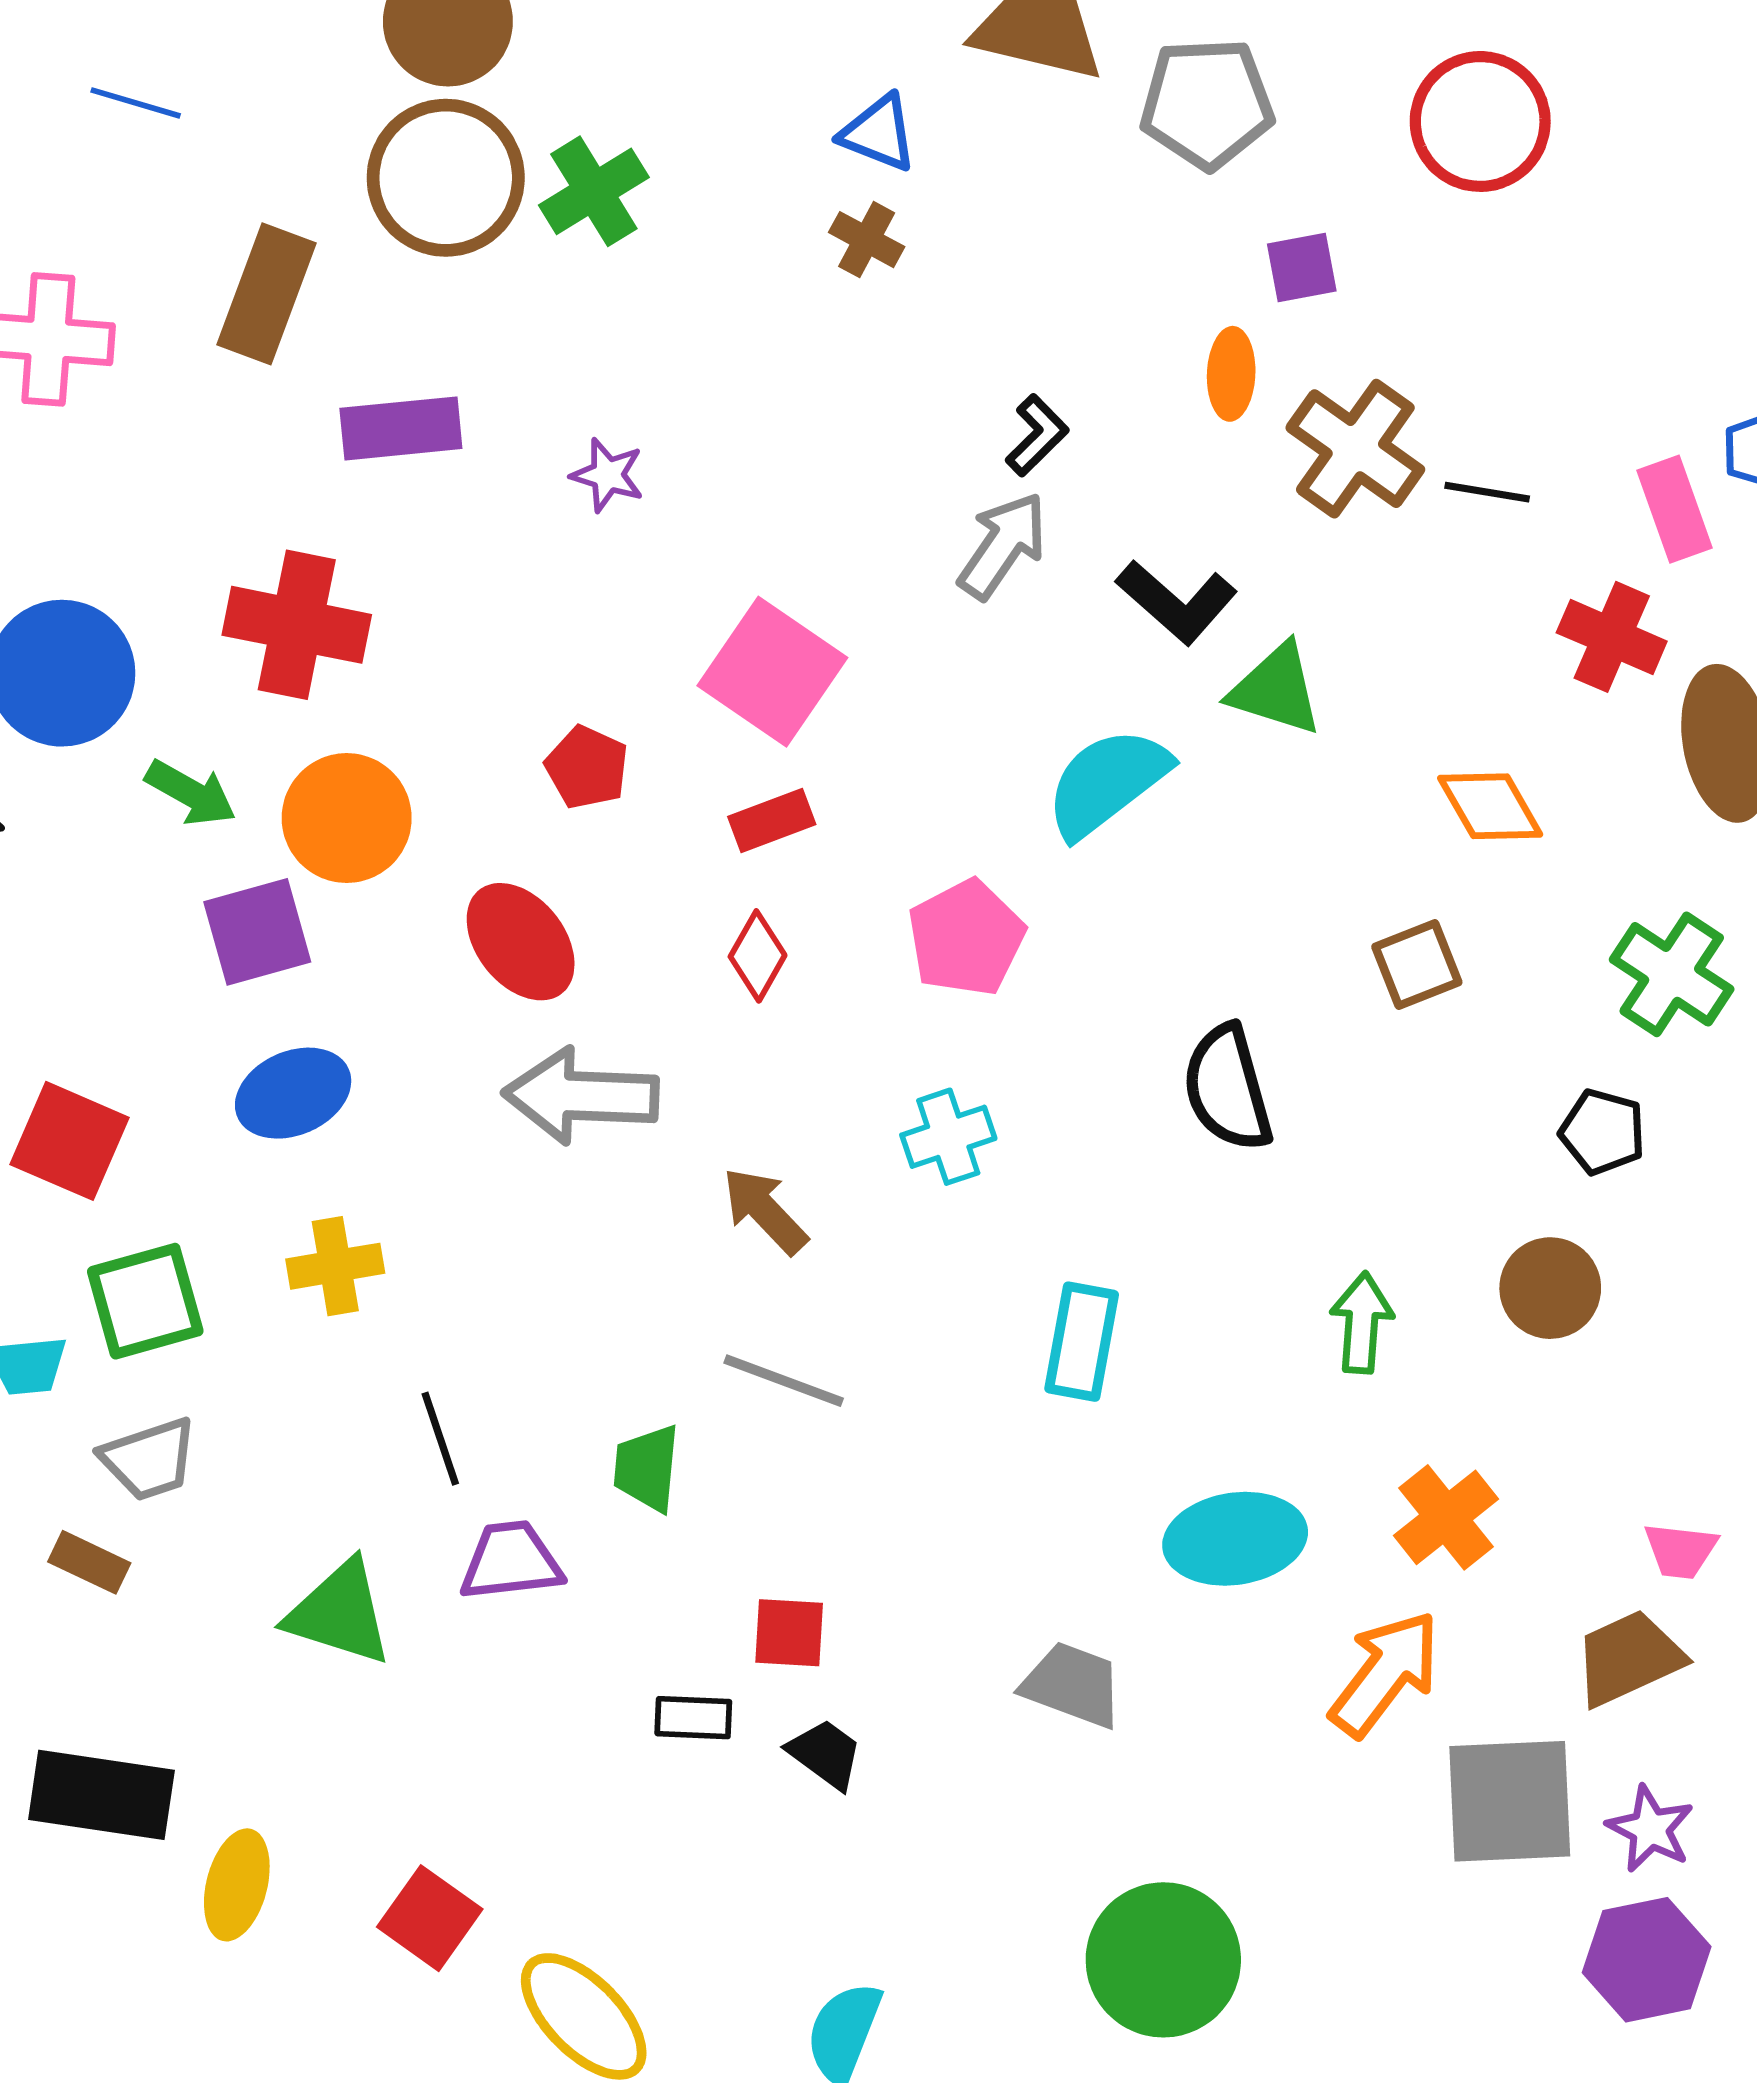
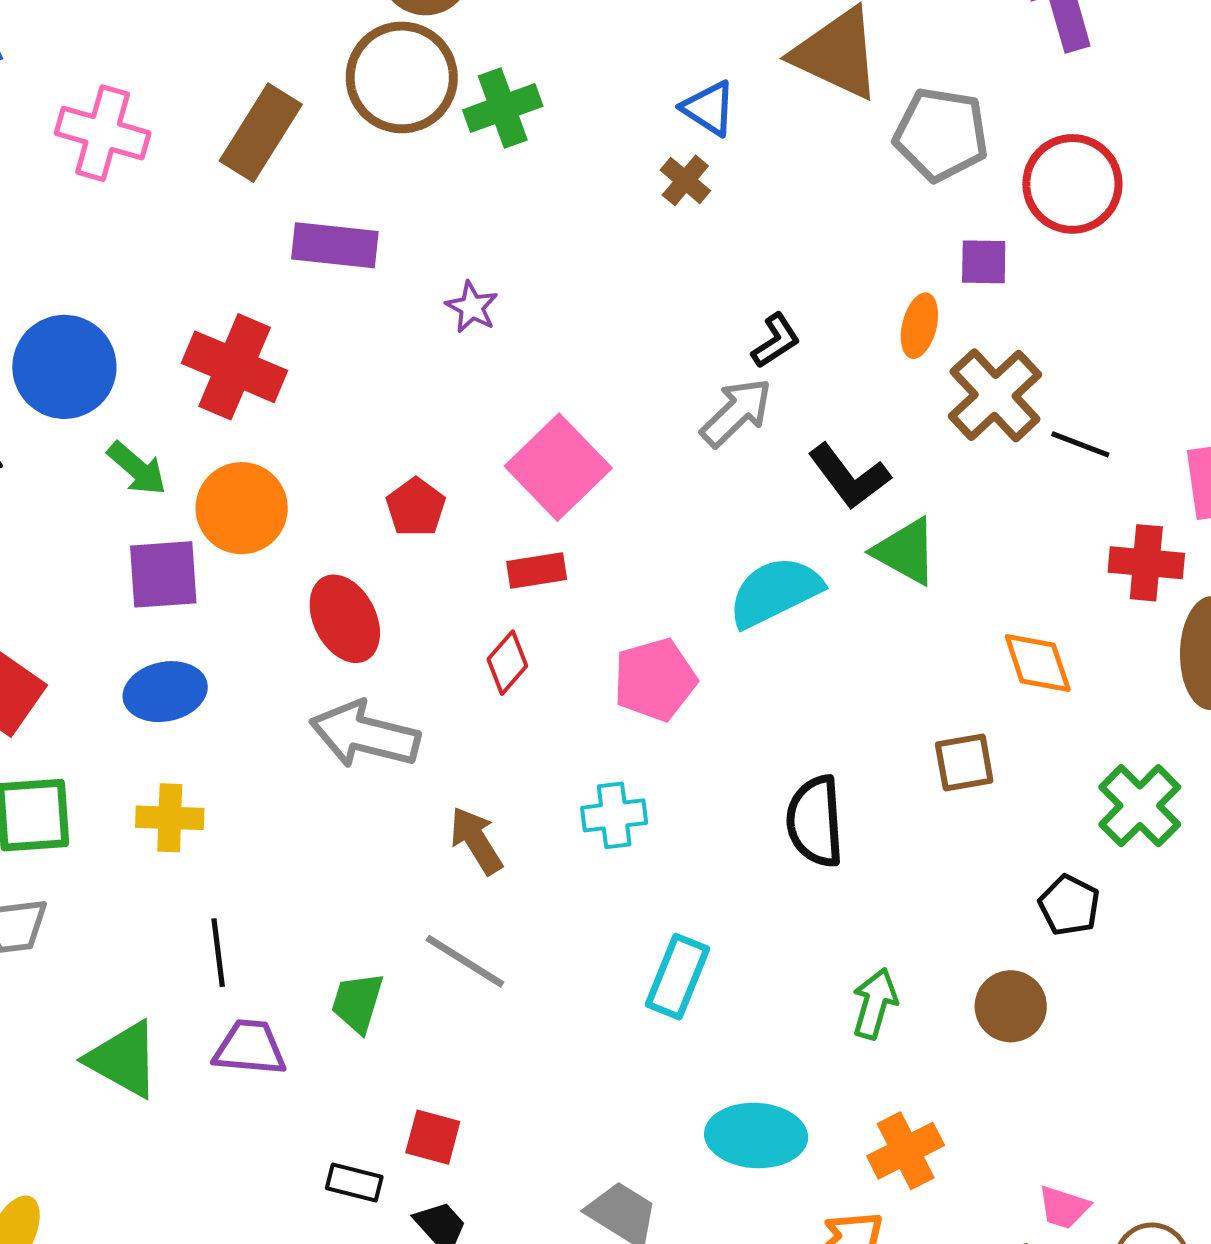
red circle: (1480, 121) -> (1072, 184), moved
red cross: (1612, 637) -> (1146, 563), turned -30

